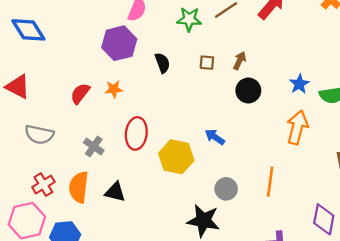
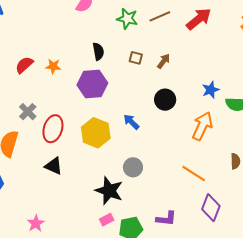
purple hexagon: (119, 43) -> (92, 84), moved
black circle: (248, 91) -> (165, 100), moved
red ellipse: (136, 133) -> (53, 129), moved
orange line: (270, 182) -> (194, 173), moved, turned -75
black triangle: (115, 192) -> (54, 166), moved

